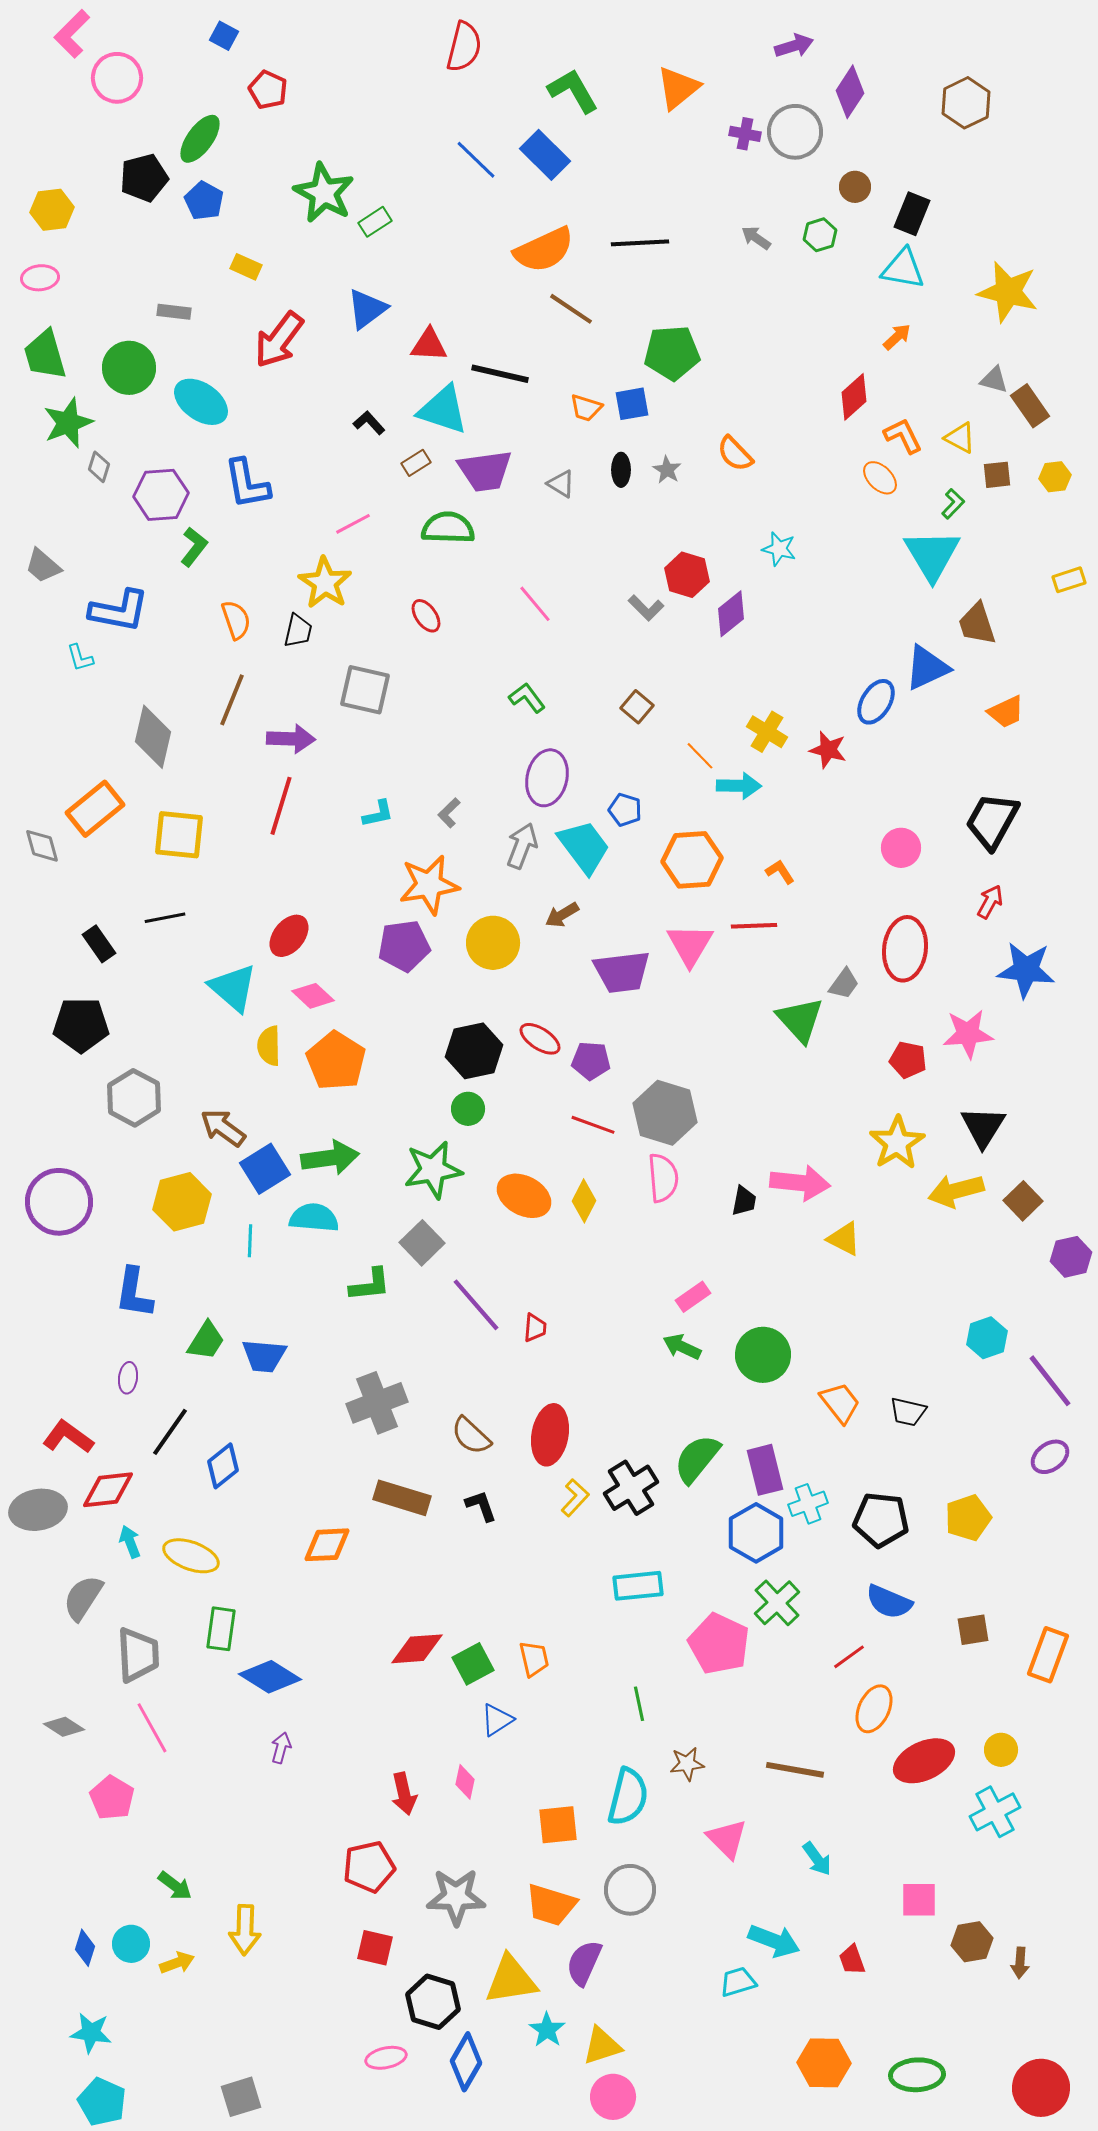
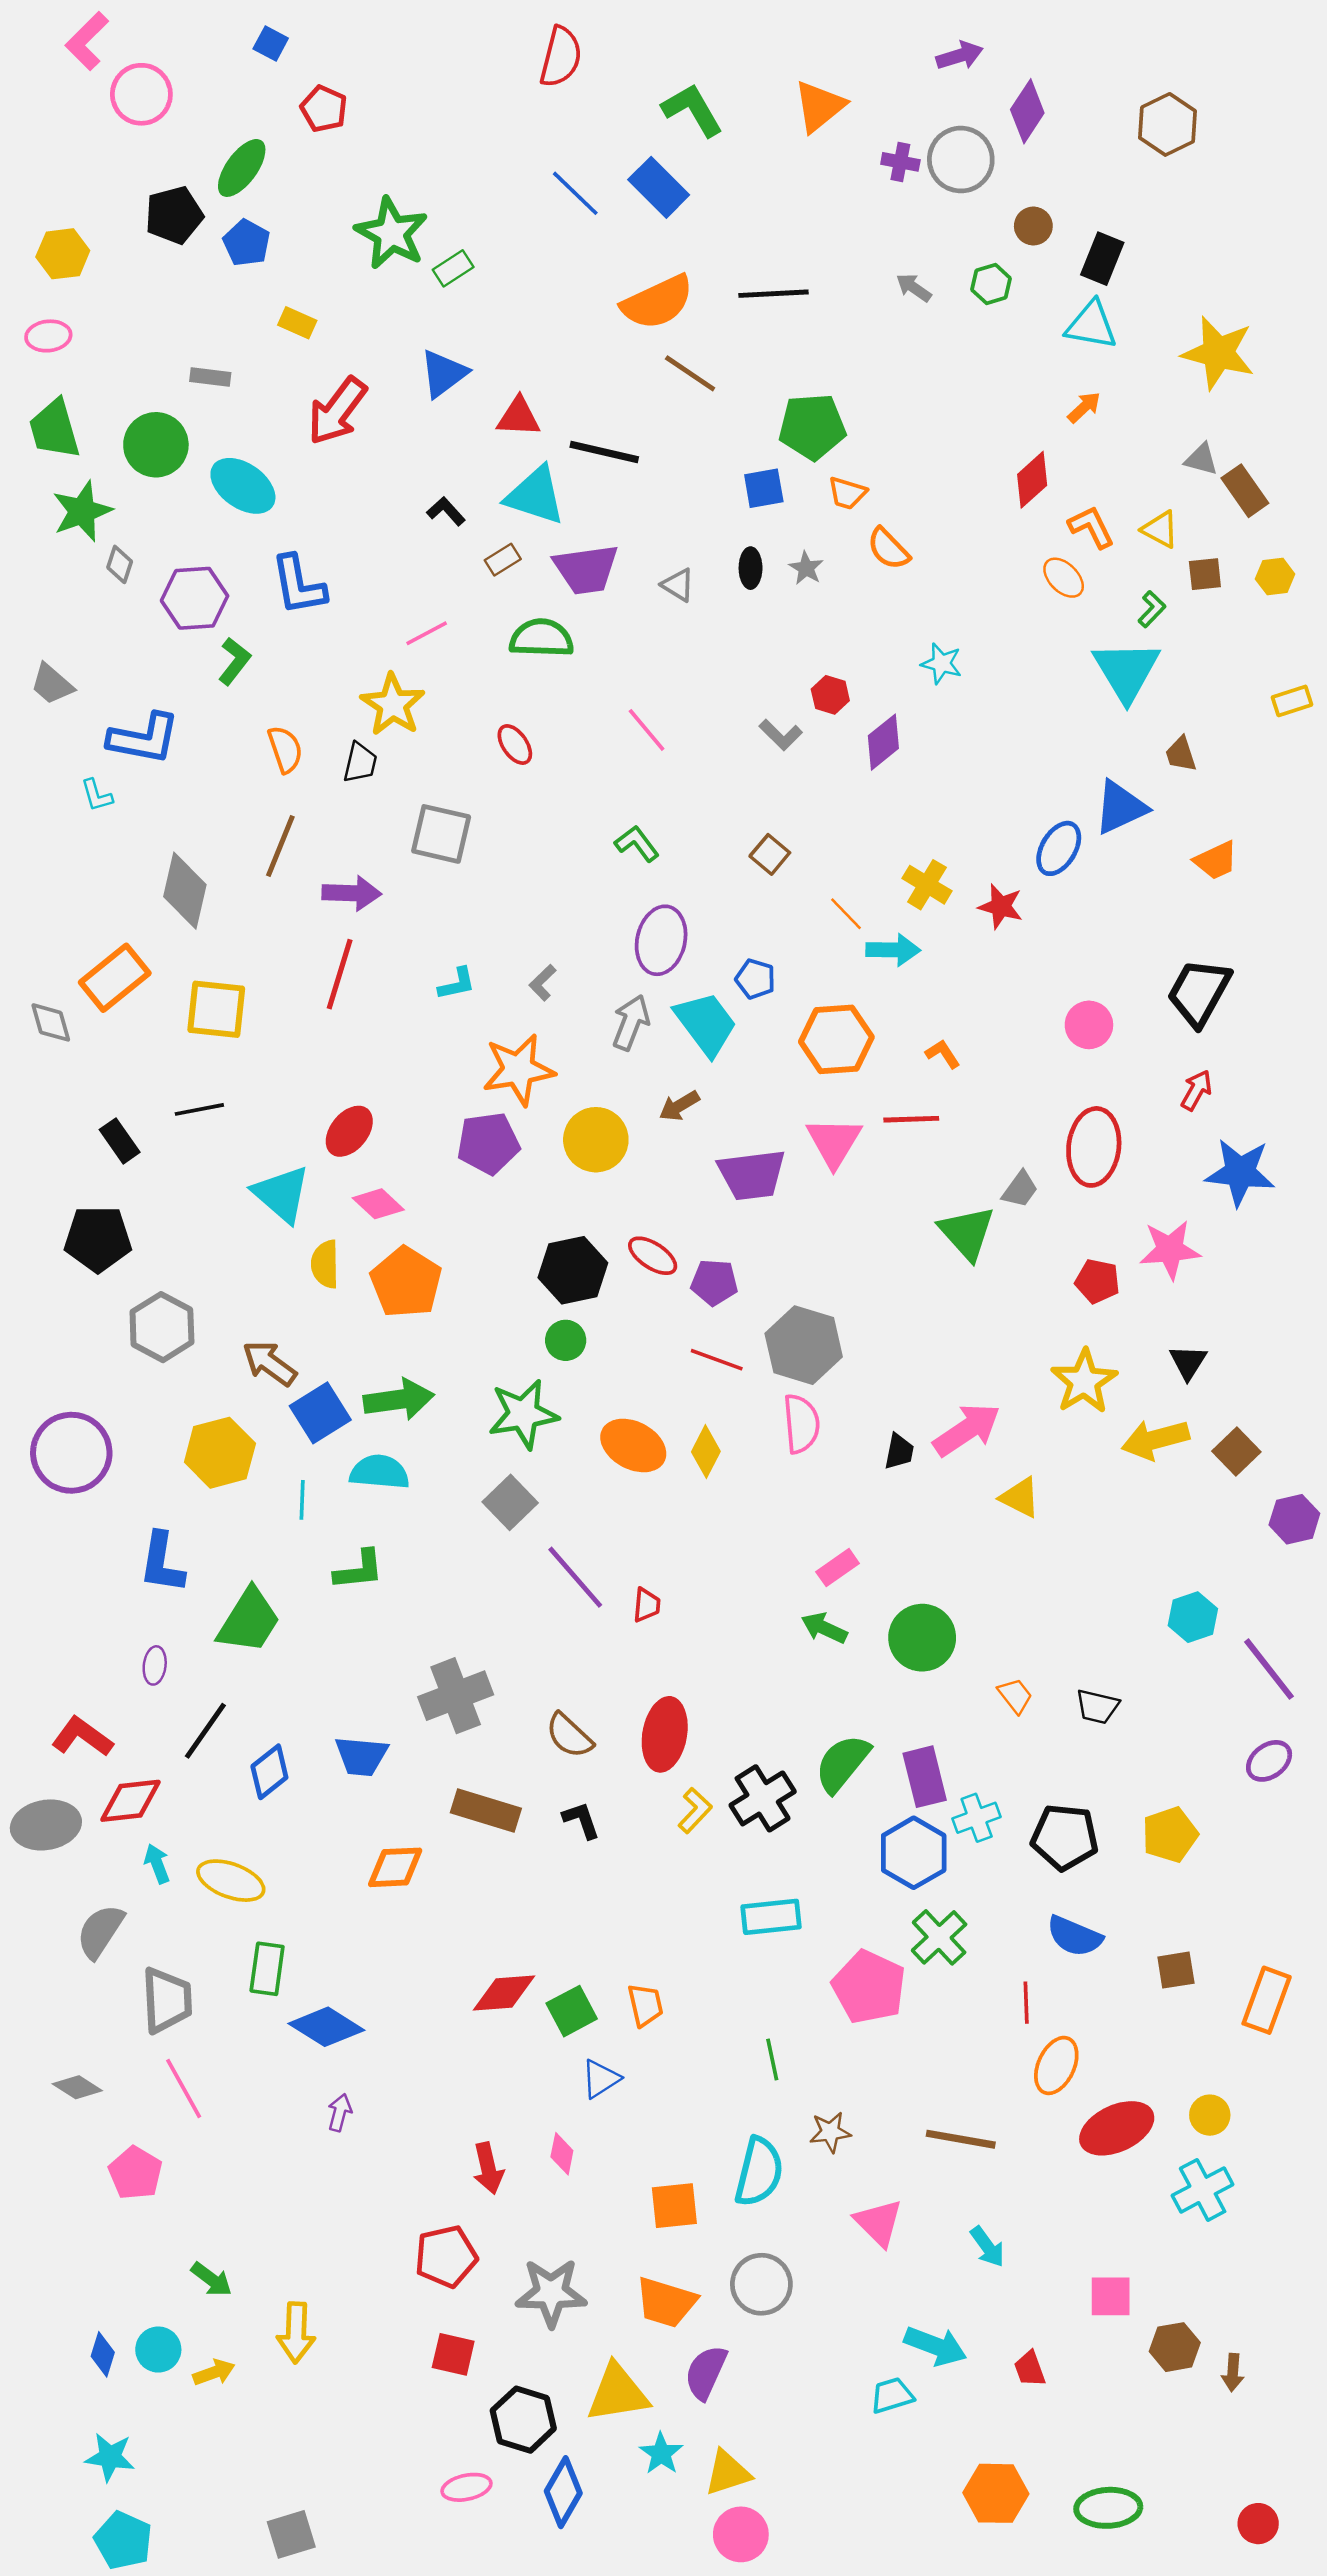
orange trapezoid: (586, 408) -> (847, 493), moved
red hexagon: (687, 575) -> (830, 695), size x0.7
brown trapezoid: (977, 624) -> (1181, 754), size x0.7
black triangle: (983, 1127) -> (1188, 1362), size x0.7
pink arrow: (800, 1183) -> (967, 1430), turned -40
green L-shape: (370, 1285) -> (359, 1570), moved
green trapezoid: (206, 1341) -> (249, 1621), size x1.4
blue trapezoid: (264, 1356) -> (361, 1756), moved
orange trapezoid: (840, 1403) -> (1015, 1696), size x0.7
red line: (849, 1657) -> (1026, 2003), turned -56
red circle: (1041, 2088) -> (1258, 2524), size x0.6

